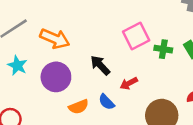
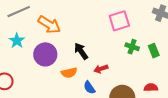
pink square: (136, 36) -> (119, 21), moved
blue semicircle: (106, 102) -> (89, 87), moved
orange semicircle: (79, 107) -> (69, 73), moved

